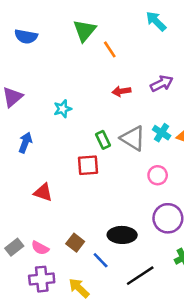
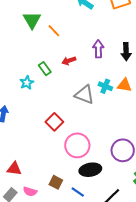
purple arrow: (162, 83) -> (98, 49), turned -54
green rectangle: (103, 140) -> (45, 69), moved
red square: (88, 165) -> (54, 122), turned -30
pink circle: (158, 175) -> (77, 145), moved, size x1.6
red triangle: (43, 192) -> (14, 169), moved

